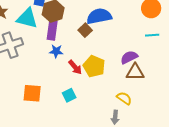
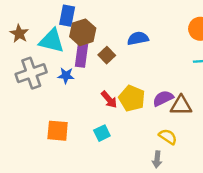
blue semicircle: (99, 16) -> (138, 38), size x0.7
brown square: (85, 30) -> (107, 55), moved
blue star: (56, 51) -> (66, 76), moved
purple semicircle: (129, 57) -> (163, 98), moved

